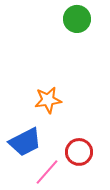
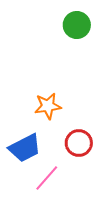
red circle: (79, 152) -> (79, 143), moved

